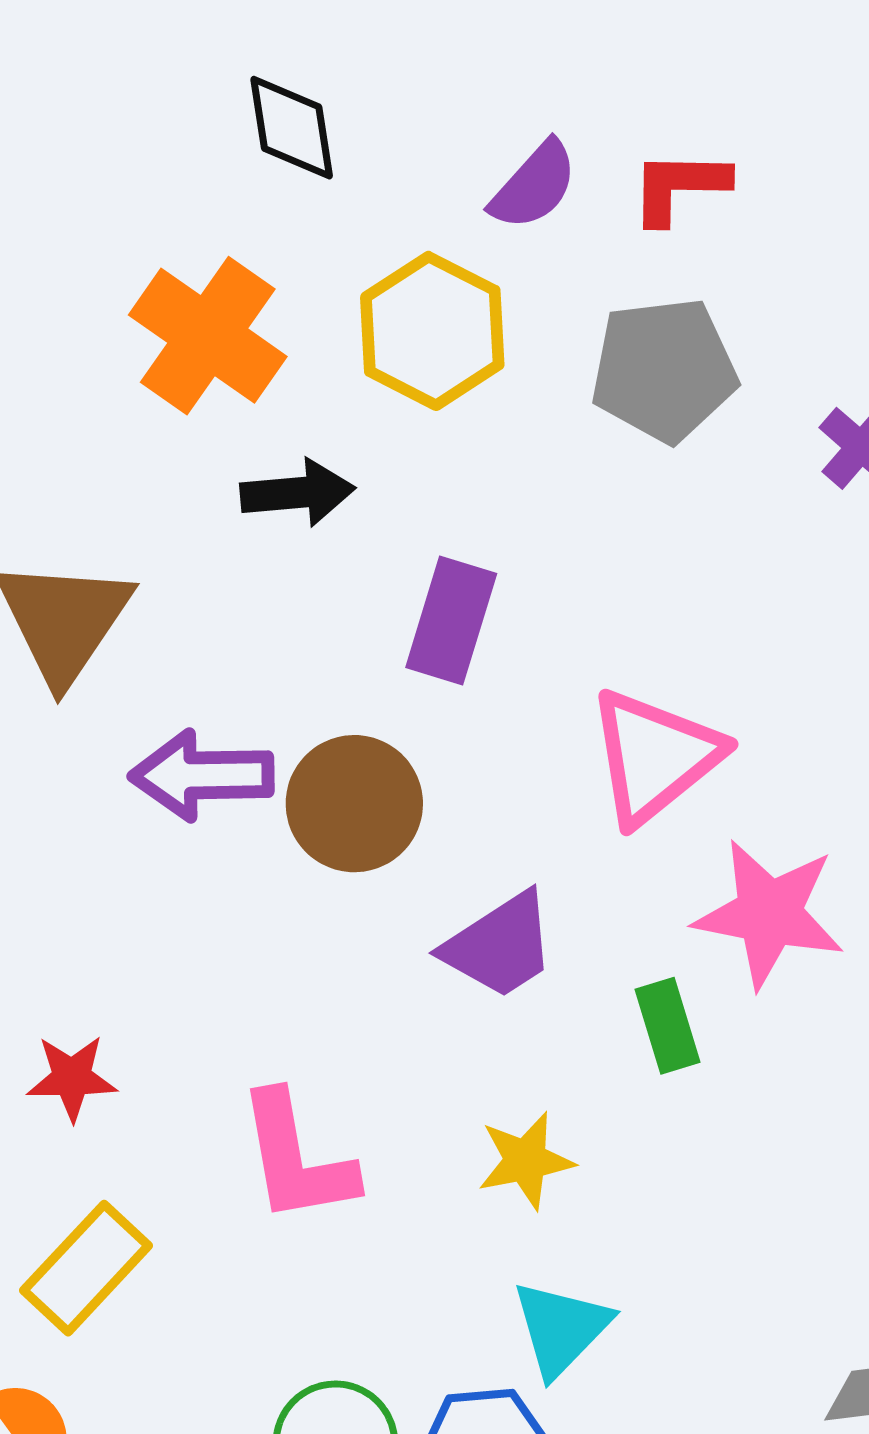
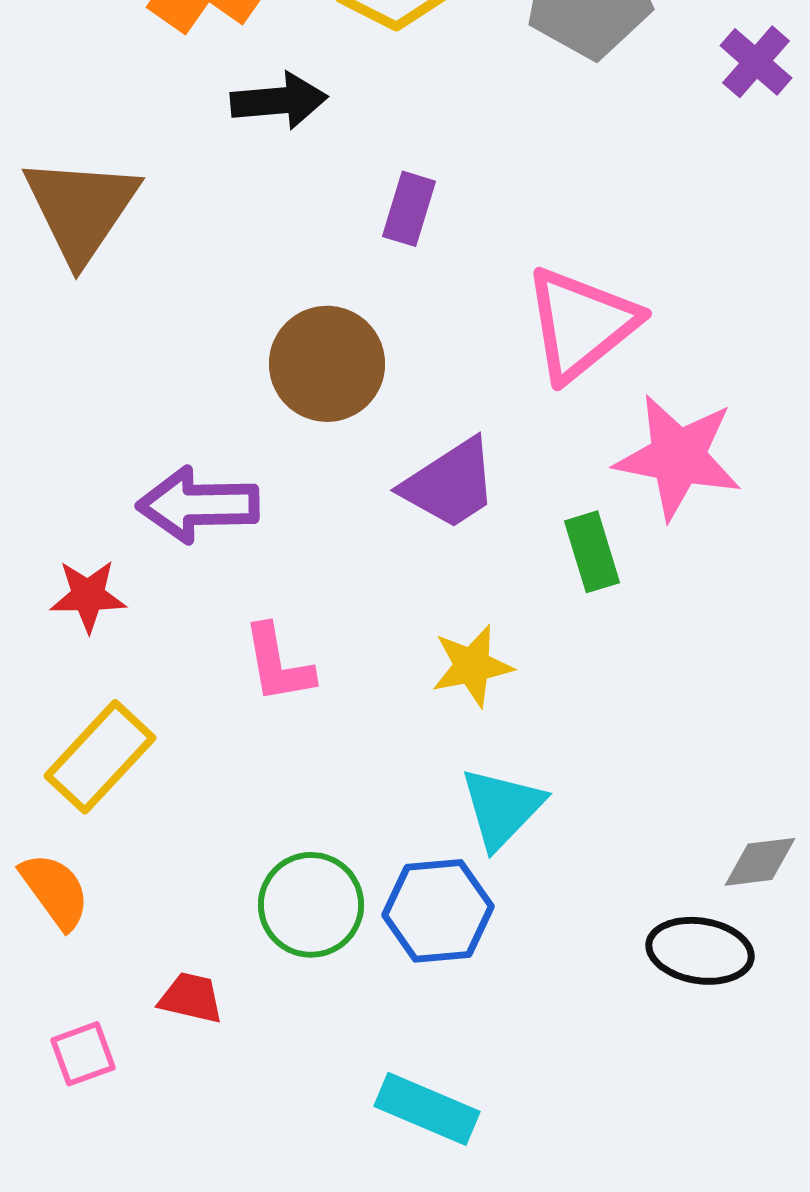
purple rectangle: (451, 620) -> (409, 209), size x0.7
purple arrow: (202, 775) -> (198, 505), moved
pink L-shape: (296, 1158) -> (278, 664), size x0.7

